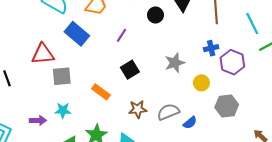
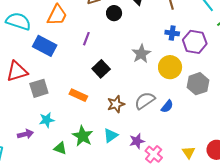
blue cross: (211, 48) -> (172, 33), turned 32
yellow circle: (201, 83) -> (170, 67), size x1.5

